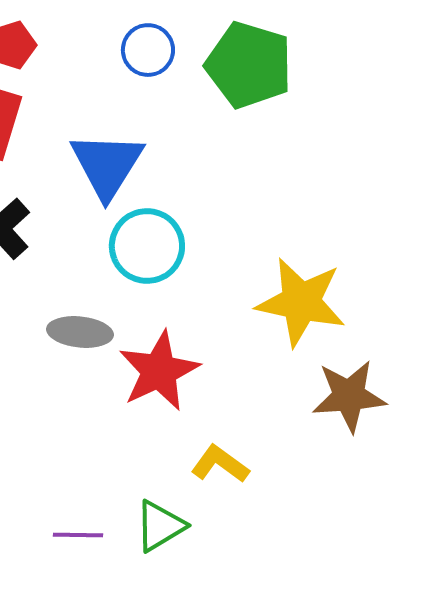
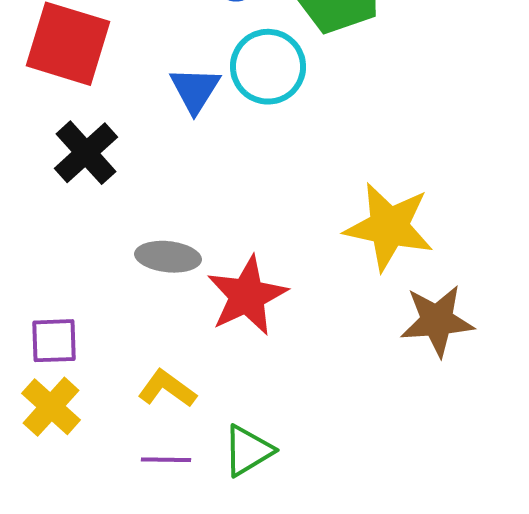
blue triangle: (107, 165) -> (195, 90), size x0.7
cyan circle: (147, 246) -> (268, 67), moved
yellow L-shape: (220, 464) -> (167, 389), moved

